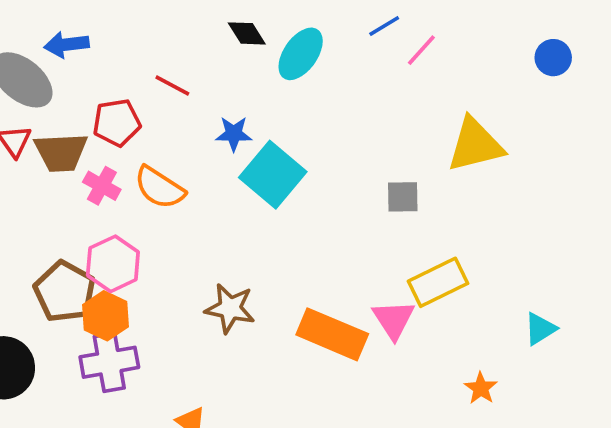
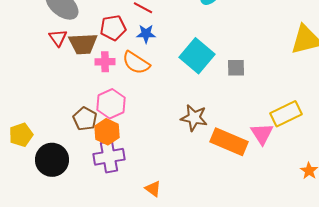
blue star: (234, 134) -> (146, 34), moved
pink cross: (102, 186) -> (105, 62), turned -30
gray square: (403, 197) -> (236, 68), moved
brown pentagon: (65, 292) -> (85, 119), size x0.7
brown star: (230, 308) -> (194, 118), moved

